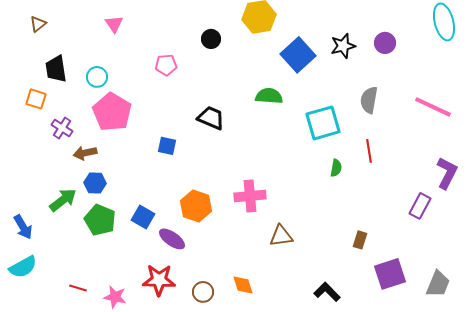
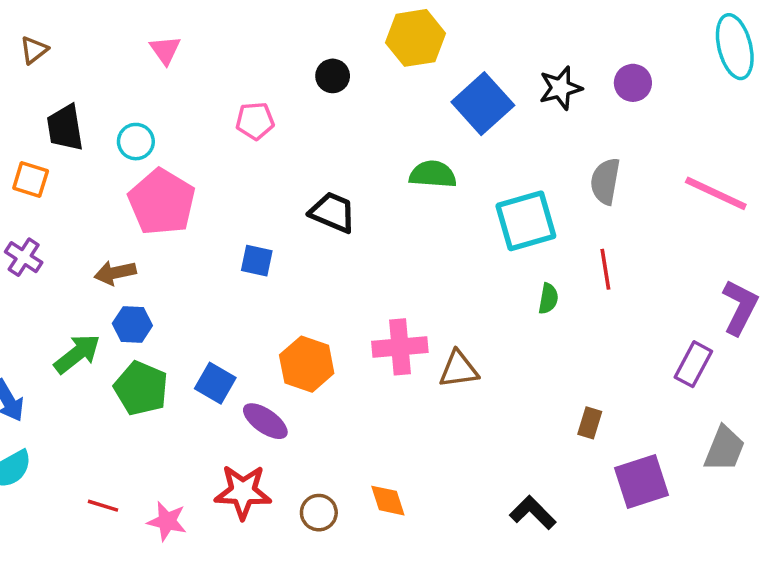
purple cross: (62, 128) -> (24, 257), moved
brown triangle: (281, 236) -> (459, 369), moved
gray trapezoid: (438, 284) -> (724, 449), moved

